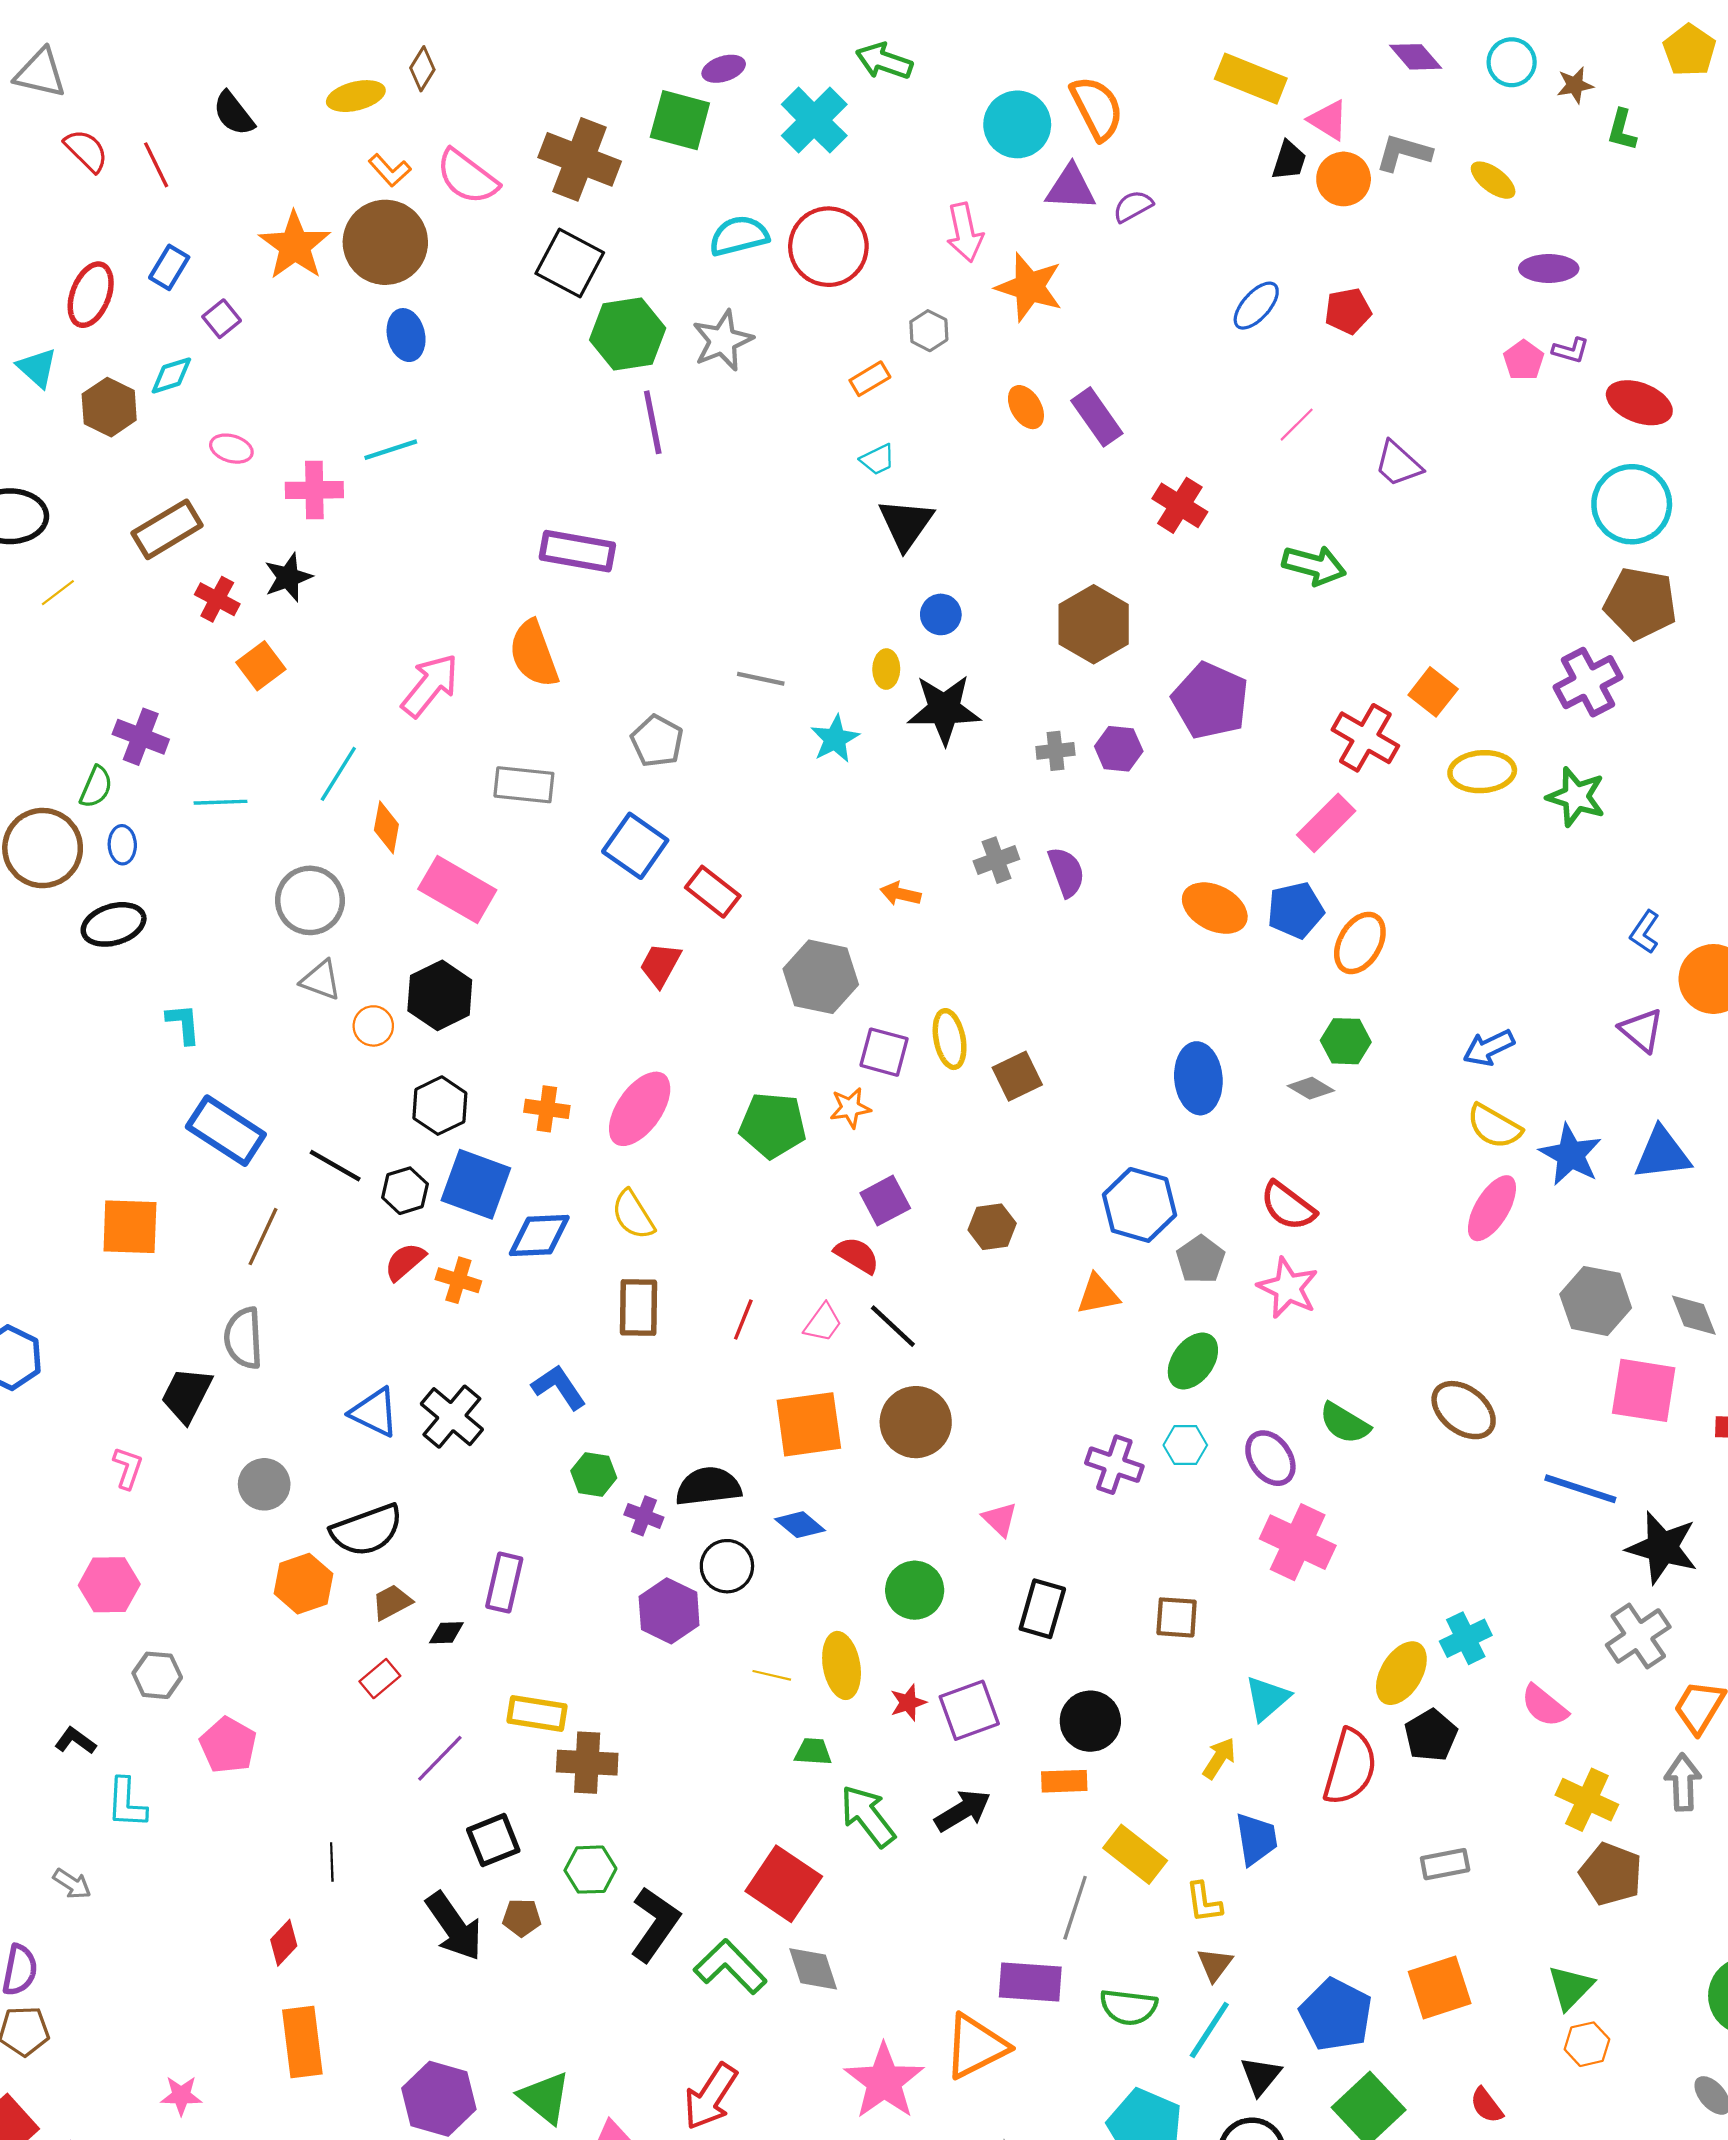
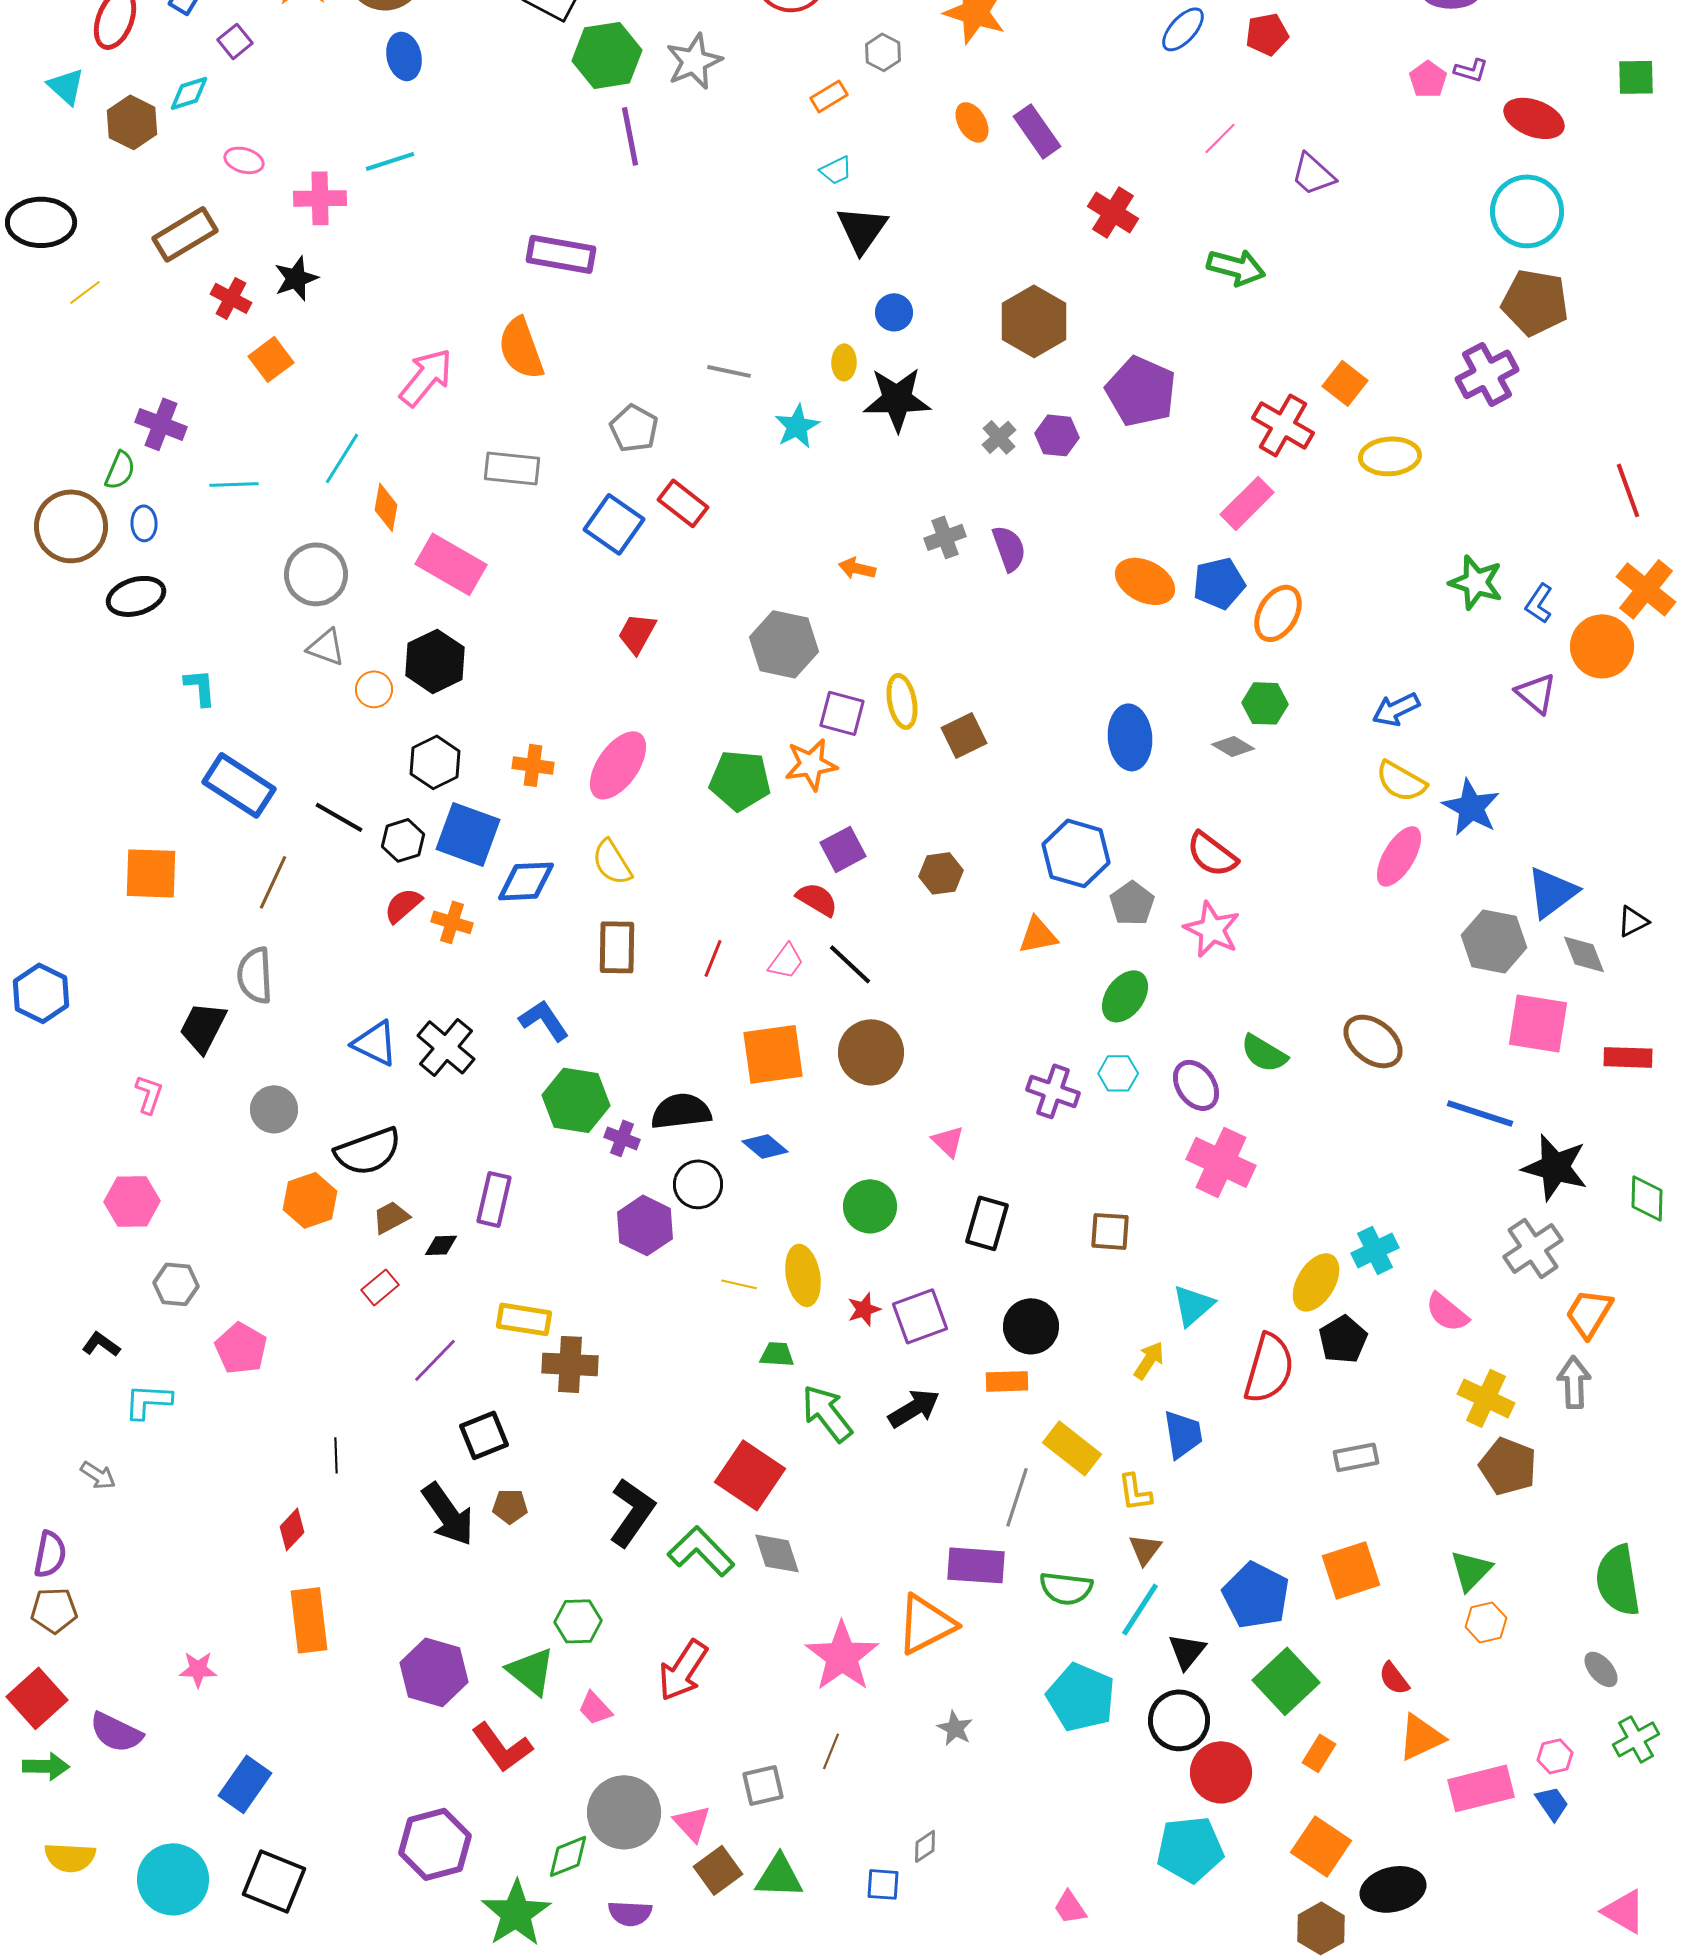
gray cross: (1055, 751) -> (999, 437), turned -36
green star: (1576, 797) -> (1476, 582), moved
red rectangle: (713, 892) -> (683, 503), moved
orange star: (850, 1108) -> (811, 764), size x1.4
blue triangle: (1662, 1154) -> (1552, 892), moved, turned -30
green hexagon: (594, 1474) -> (576, 1100), size x1.6
cyan L-shape: (127, 1803) -> (148, 1401), turned 90
green hexagon: (590, 1870) -> (578, 1621), moved

